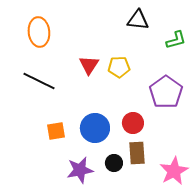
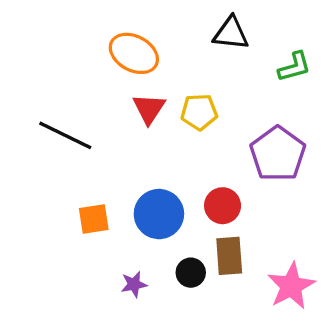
orange ellipse: (39, 32) -> (134, 53), moved, turned -56
purple star: (80, 170) -> (134, 284), size x0.6

